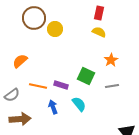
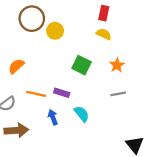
green square: (86, 76) -> (82, 65), moved

